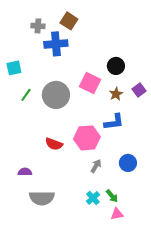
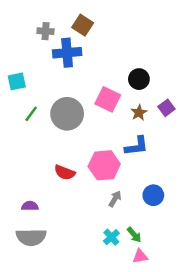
gray semicircle: (42, 198) -> (31, 237), moved

